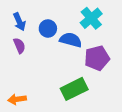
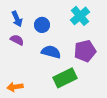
blue semicircle: (71, 40) -> (51, 52), moved
purple semicircle: (19, 46) -> (17, 40), turned -40

